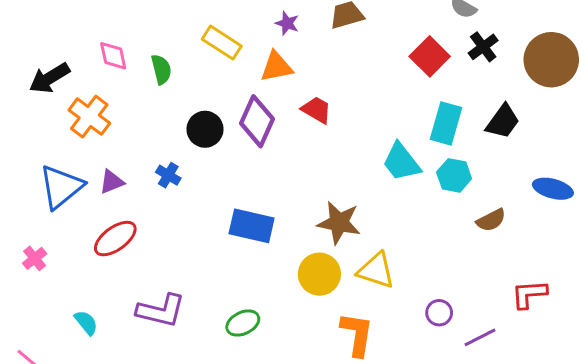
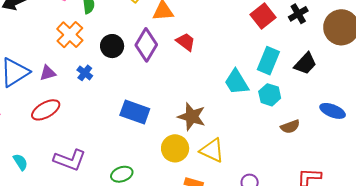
orange cross: (89, 117) -> (70, 35), moved

